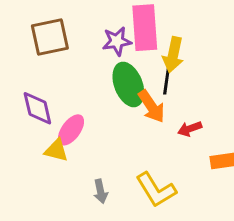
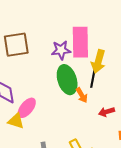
orange arrow: (151, 106) -> (82, 95), size x0.7

